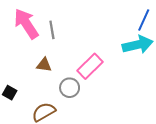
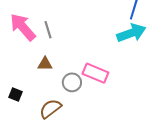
pink rectangle: (90, 66) -> (95, 73), moved, turned 75

